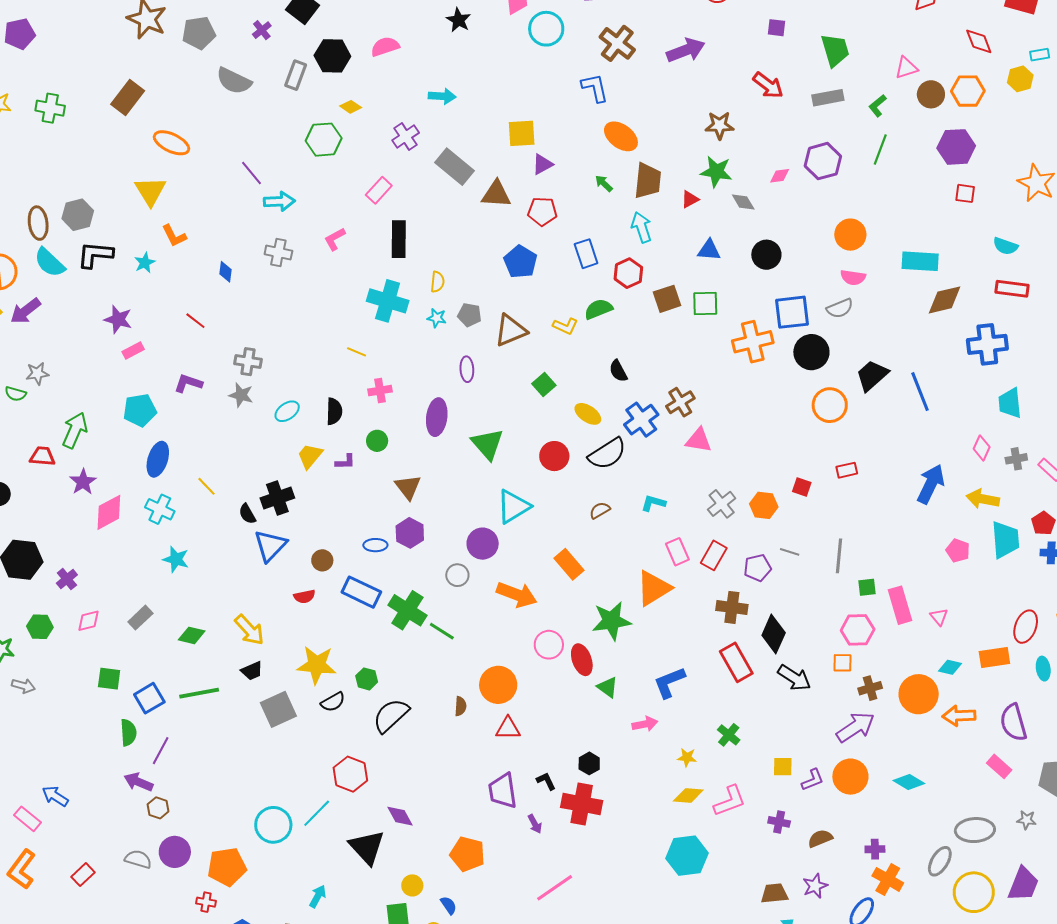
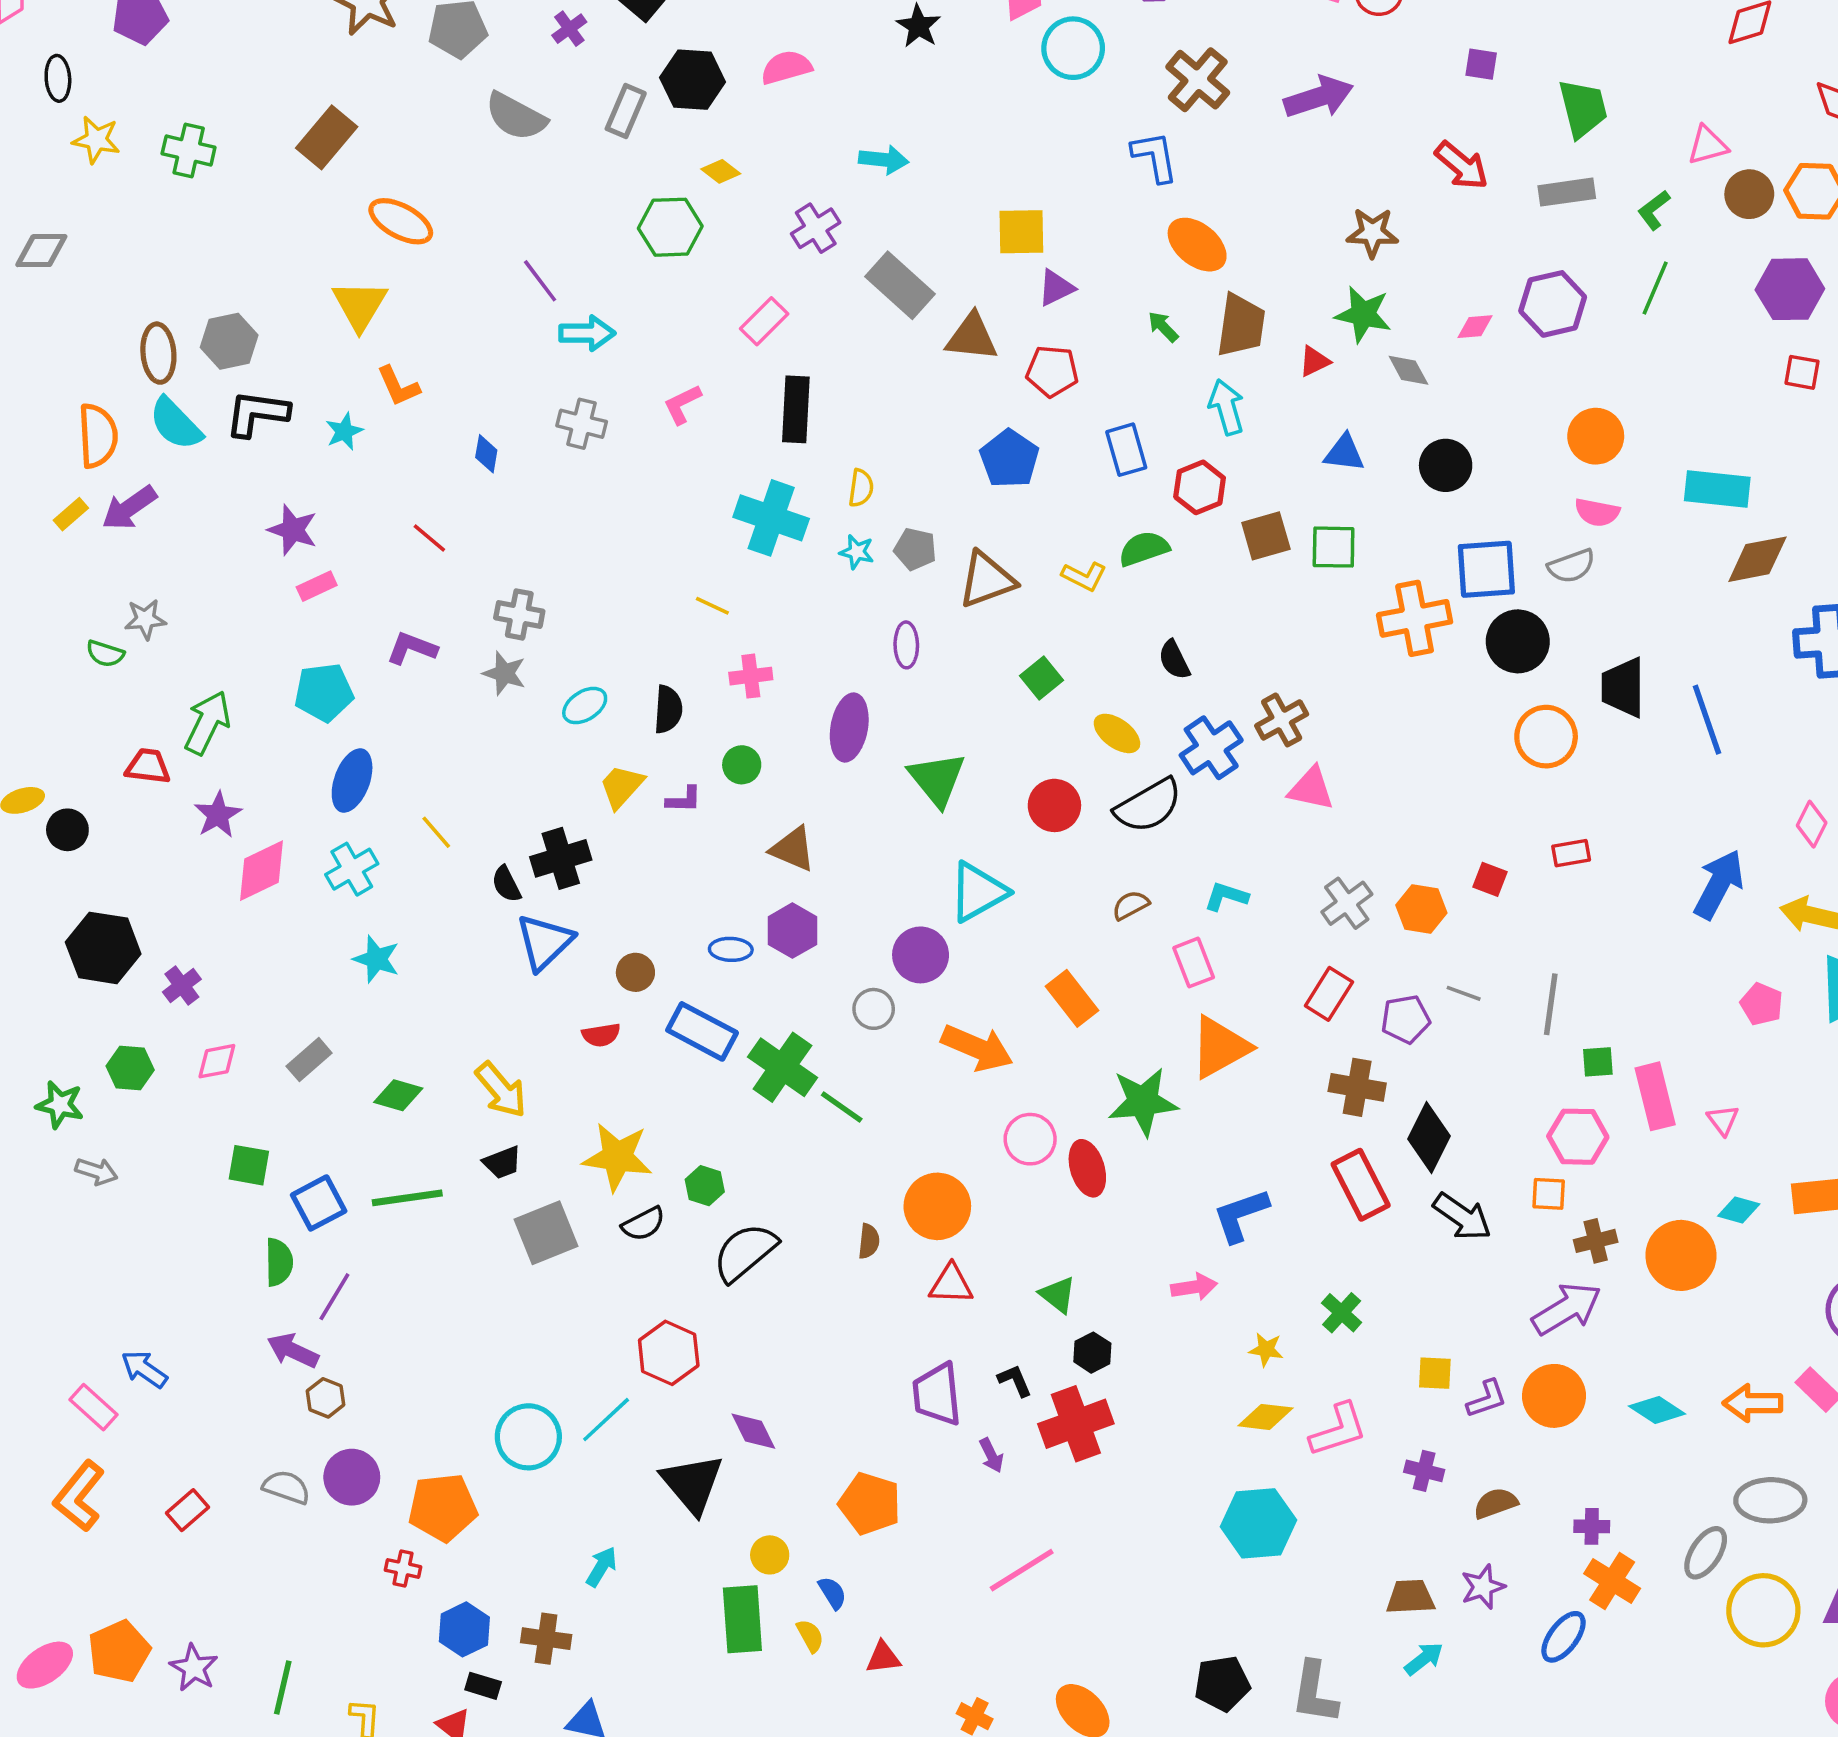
black trapezoid: (872, 375) -> (1623, 687), turned -51
brown triangle: (408, 487) -> (793, 849), turned -32
cyan cross: (160, 509) -> (352, 869), turned 32
pink rectangle: (677, 552) -> (1194, 963), moved
green triangle: (608, 687) -> (1058, 1295), moved
orange arrow: (959, 716) -> (1753, 1403), moved
red cross: (582, 804) -> (1076, 1424), turned -33

